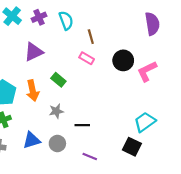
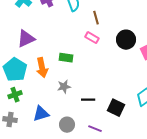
purple triangle: (34, 52) -> (26, 39), moved
green rectangle: (58, 80) -> (66, 58), turned -32
gray circle: (57, 143) -> (67, 125), moved
black square: (132, 147) -> (116, 108), moved

